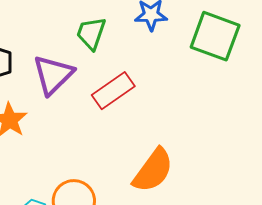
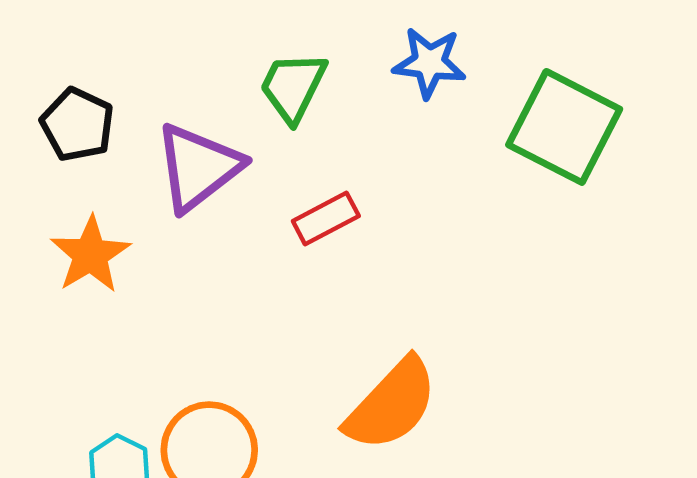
red rectangle: (113, 91) -> (326, 218), size x0.7

